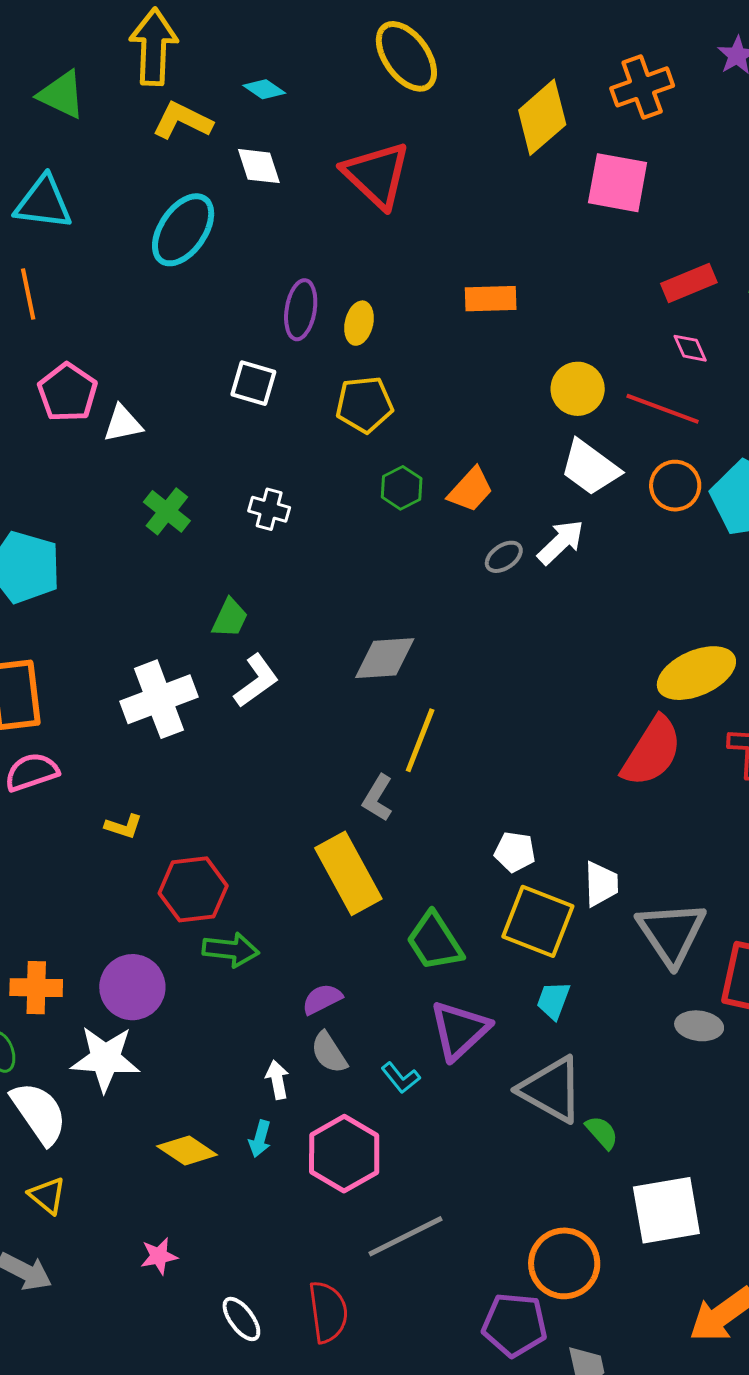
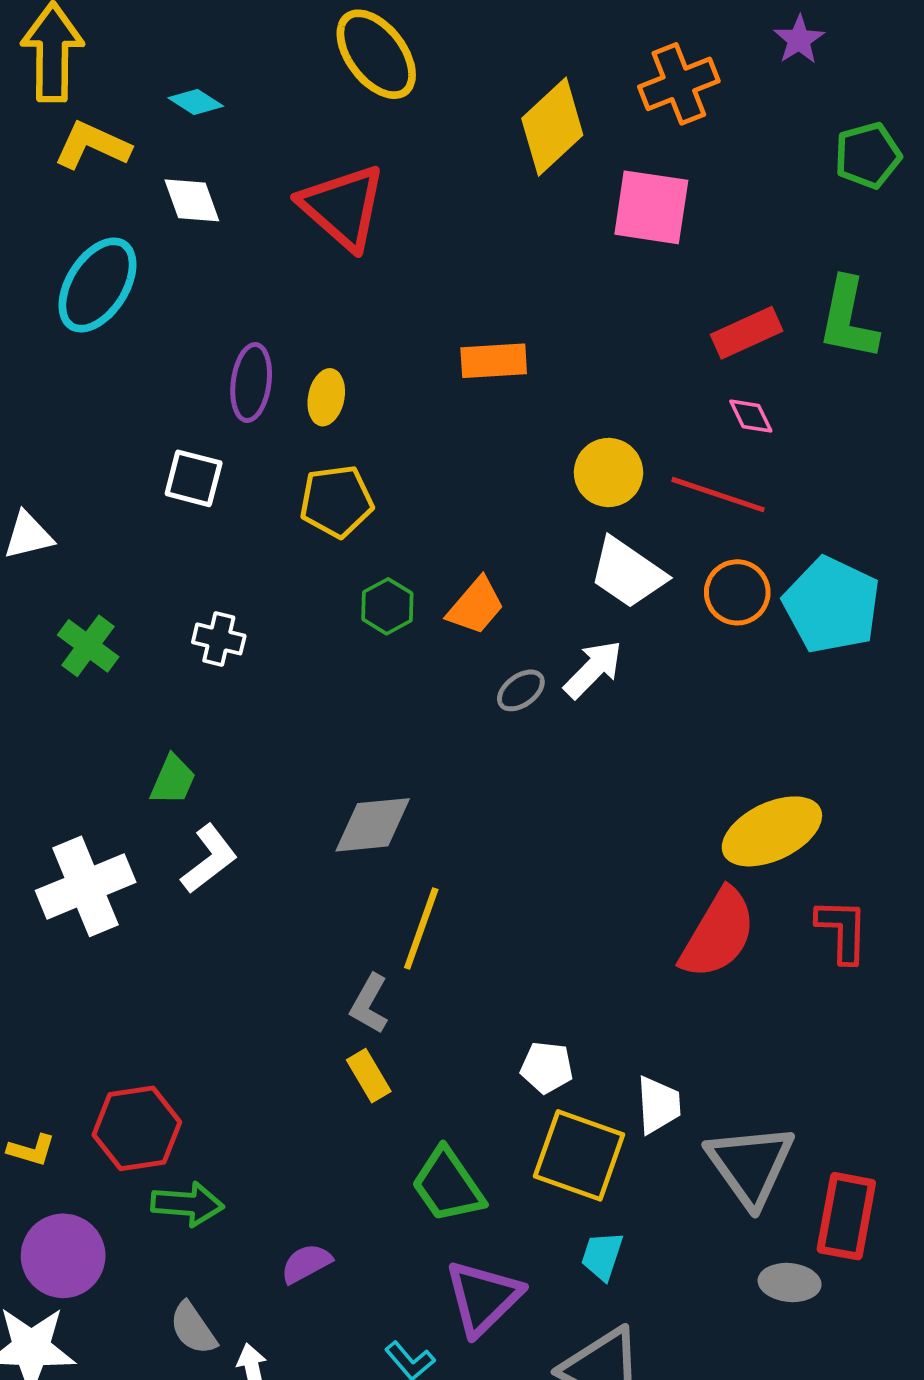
yellow L-shape: (124, 826) -> (31, 1150), moved
yellow rectangle: (348, 873) -> (369, 1076), moved, size x0.5
gray semicircle: (329, 1053) -> (193, 1328), moved

